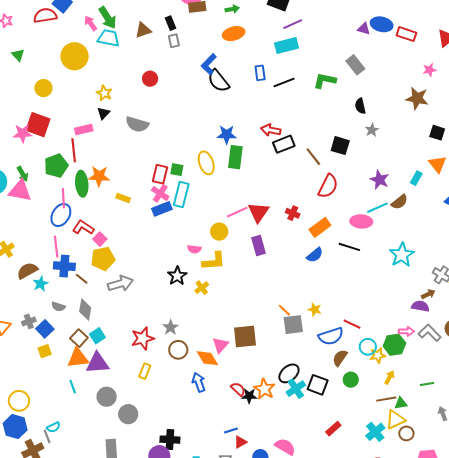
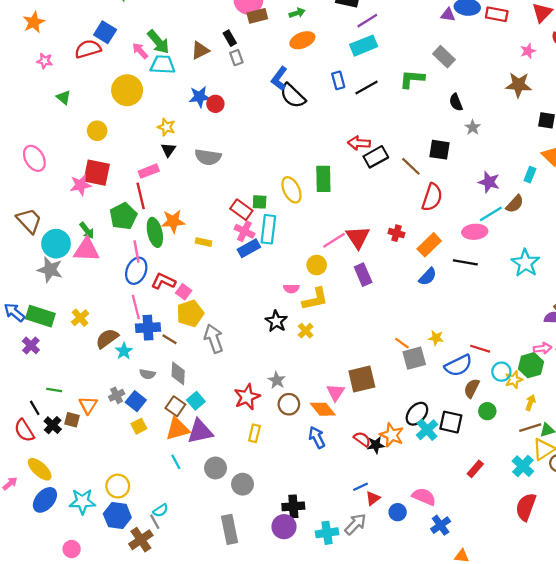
blue star: (227, 135) -> (200, 97), moved
red rectangle: (160, 174) -> (241, 210), turned -60
gray arrow: (120, 284) -> (214, 339), turned -85

